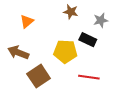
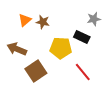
brown star: (71, 12) -> (43, 22), moved
red line: (89, 77) -> (83, 72), turned 42

